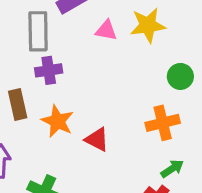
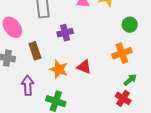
purple cross: (49, 70) -> (65, 33), moved
orange star: (57, 121) -> (59, 69), moved

